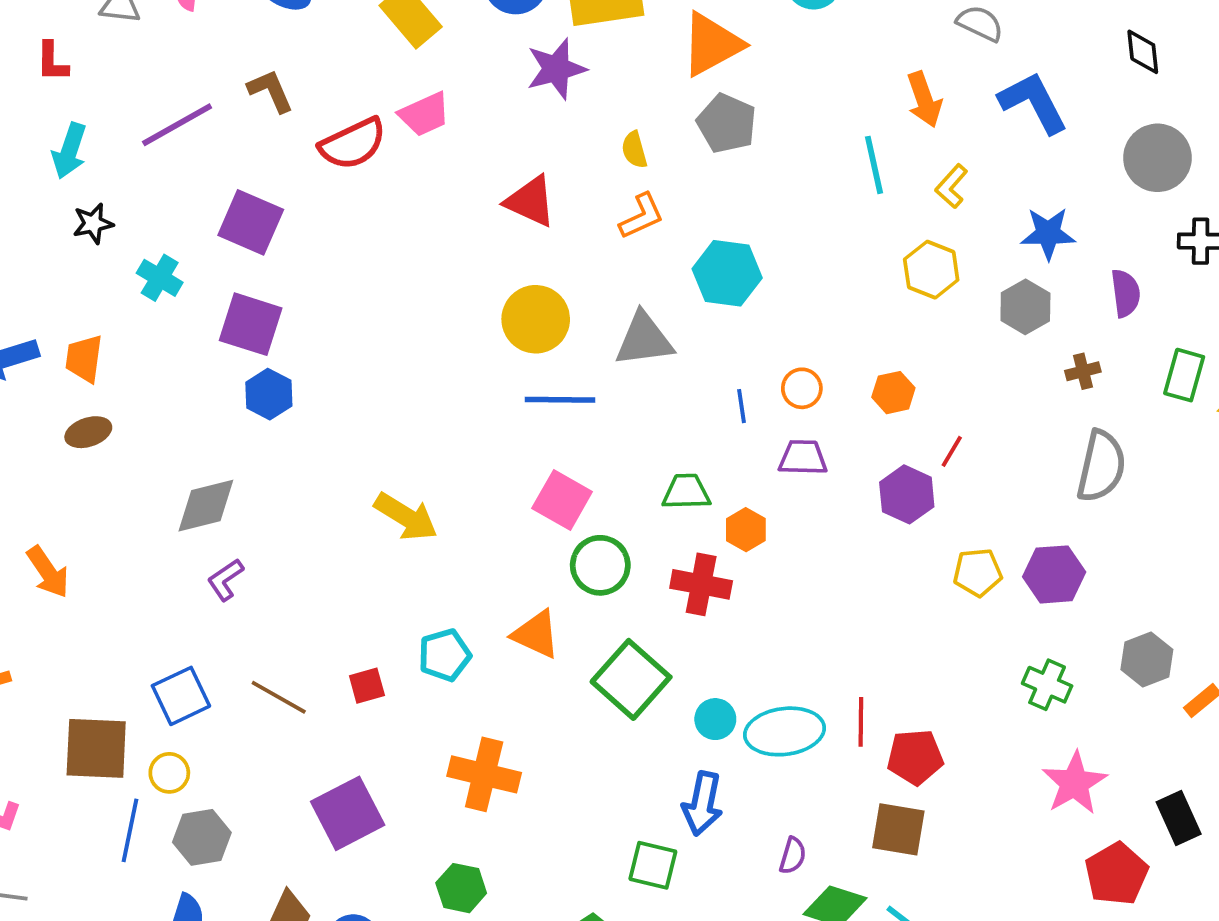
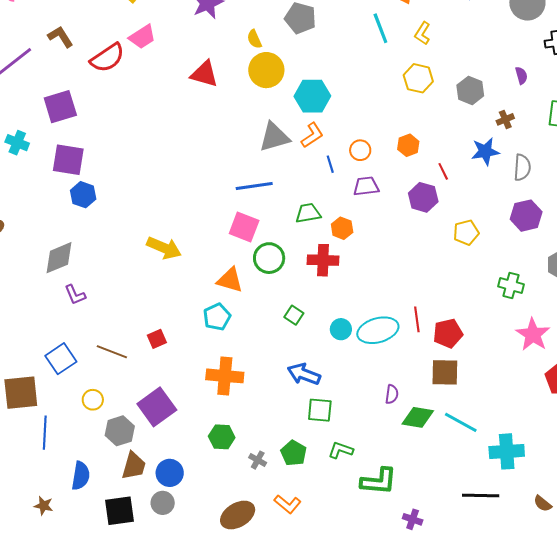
orange L-shape: (642, 216) -> (312, 135), moved
purple square: (251, 222) -> (60, 107), turned -32
blue star: (1048, 233) -> (485, 151), moved
purple semicircle: (1125, 293) -> (521, 75), size x0.7
yellow circle: (536, 319) -> (266, 70), moved
blue line: (560, 400) -> (254, 186), moved
red line: (952, 451) -> (443, 171), turned -48
gray semicircle: (1101, 466) -> (522, 167), size x0.7
purple hexagon: (1054, 574) -> (526, 216), moved
purple L-shape: (225, 580) -> (75, 295), turned -70
orange triangle: (536, 634) -> (230, 280), moved
cyan pentagon: (445, 655) -> (217, 317), moved
green square: (631, 679) -> (294, 315), size x0.5
yellow circle: (169, 773) -> (93, 400), moved
blue arrow: (703, 804) -> (304, 374), moved, turned 108
gray hexagon: (202, 837) -> (120, 431), moved

